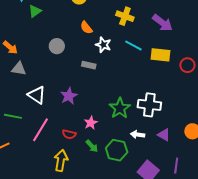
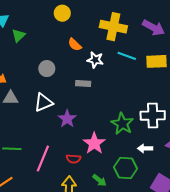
yellow cross: (125, 16) -> (113, 27), size x1.4
white triangle: (37, 95) -> (43, 102), moved, turned -48
pink star: (91, 123) -> (94, 143), size x1.5
green arrow: (92, 146) -> (99, 180), moved

